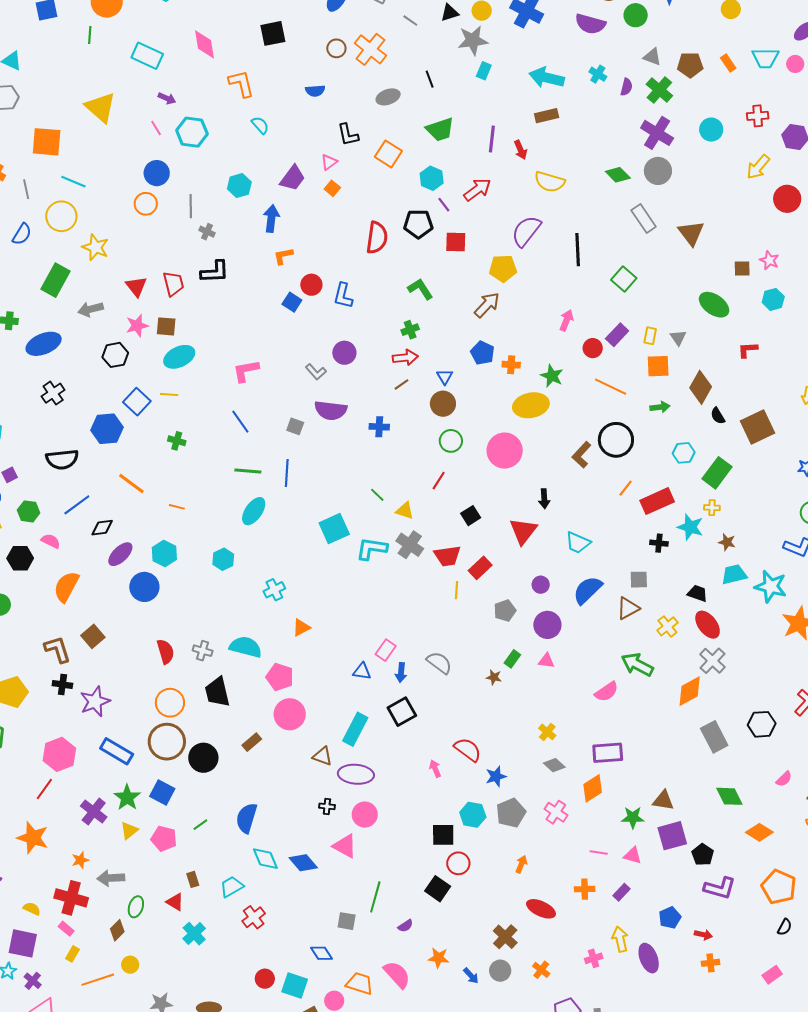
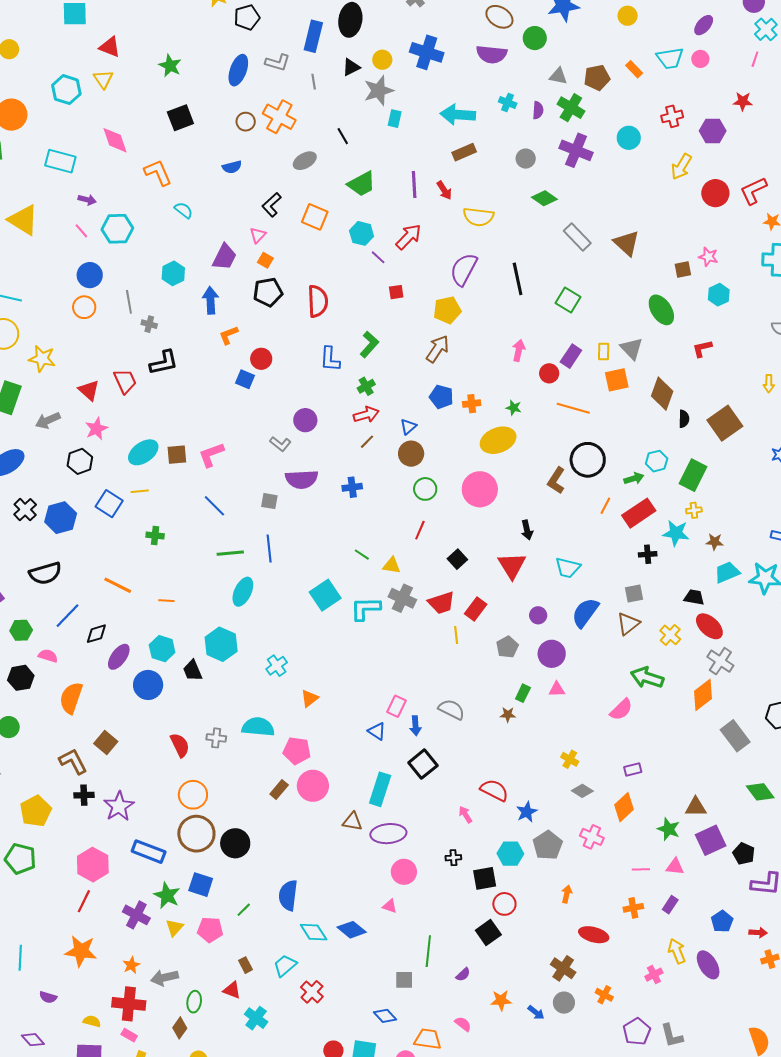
gray line: (410, 21) -> (314, 82), turned 56
black L-shape: (348, 135) -> (272, 205), turned 70
gray circle: (658, 171) -> (526, 159), moved, size x0.7
black pentagon: (418, 224) -> (268, 292), moved
red square: (456, 242) -> (396, 292), size x0.7
green L-shape: (420, 289) -> (369, 344), turned 84
blue L-shape: (343, 296) -> (330, 359), moved
green ellipse: (714, 305) -> (661, 310), turned 32
brown square: (166, 326) -> (177, 455), moved
gray triangle: (678, 338) -> (631, 349), size x1.4
green star: (552, 376) -> (514, 408), size x0.7
blue triangle: (445, 377) -> (408, 427), turned 30
green arrow: (660, 407) -> (634, 478), moved
black semicircle: (718, 416) -> (684, 419), turned -138
blue hexagon: (107, 429) -> (61, 518), moved
cyan hexagon: (223, 559) -> (221, 644), size x1.5
blue triangle: (362, 671) -> (377, 731), turned 36
black trapezoid: (217, 692) -> (192, 671), moved, size x0.7
brown rectangle: (252, 742) -> (279, 790), moved
purple rectangle: (608, 753) -> (633, 770), size x0.6
black cross: (327, 806) -> (453, 858), moved
green star: (633, 817) -> (669, 829), turned 30
pink triangle: (345, 846) -> (390, 906), size x0.6
black square: (438, 889) -> (488, 932), turned 30
pink semicircle: (397, 975) -> (463, 1024), size x0.6

